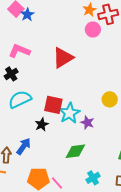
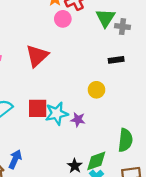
cyan star: (69, 113) -> (57, 114), turned 30
black star: (42, 124) -> (75, 166), moved
green diamond: (75, 151) -> (96, 161), moved

